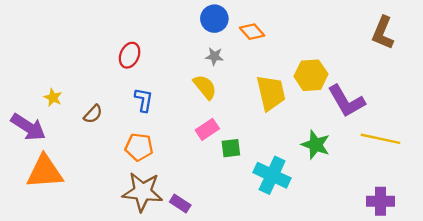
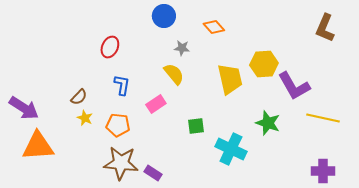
blue circle: (214, 19) -> (164, 16), moved
yellow star: (53, 98) -> (85, 118), moved
pink rectangle: (207, 129) -> (156, 104), moved

